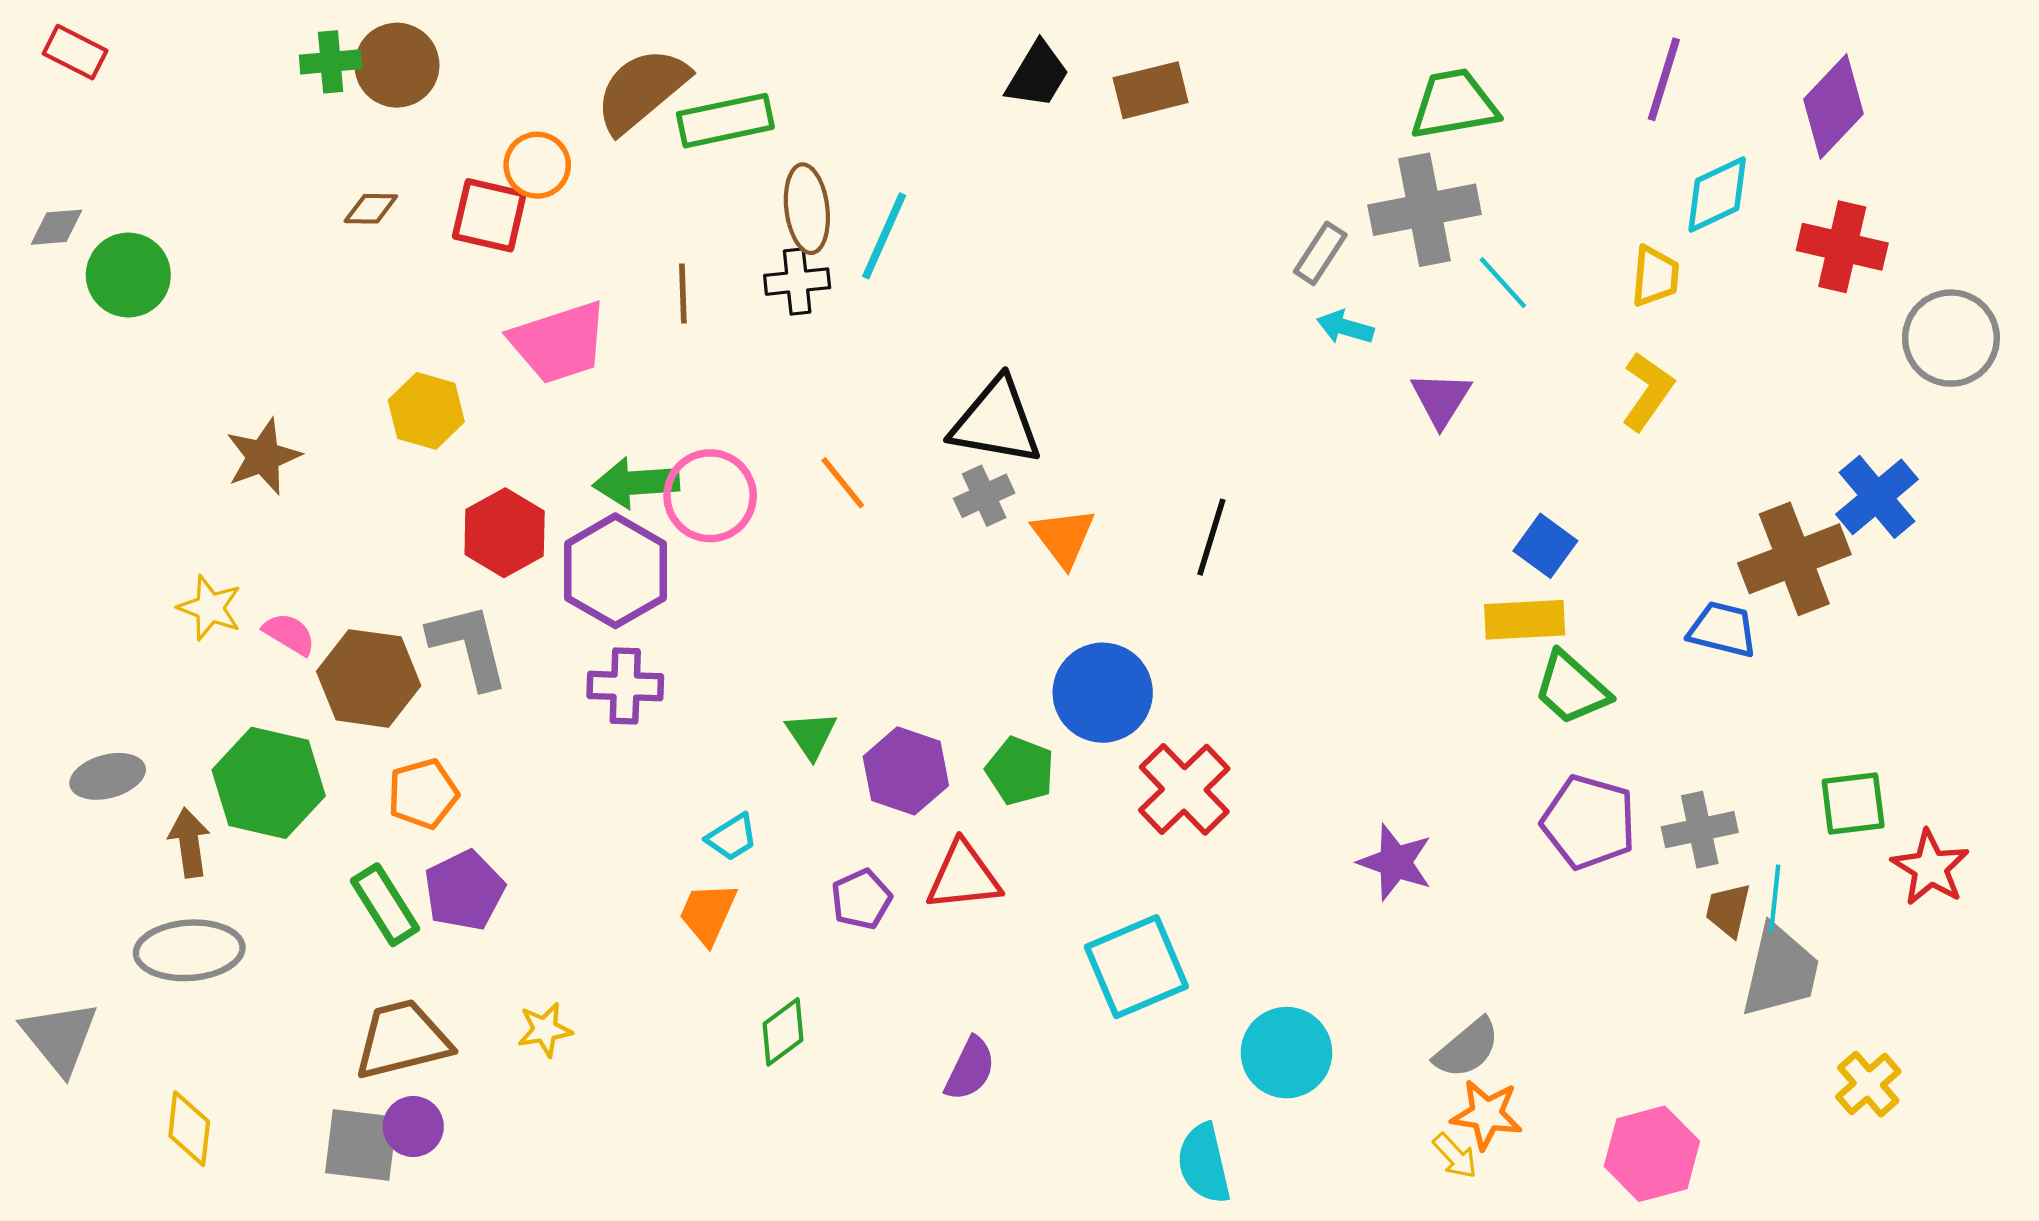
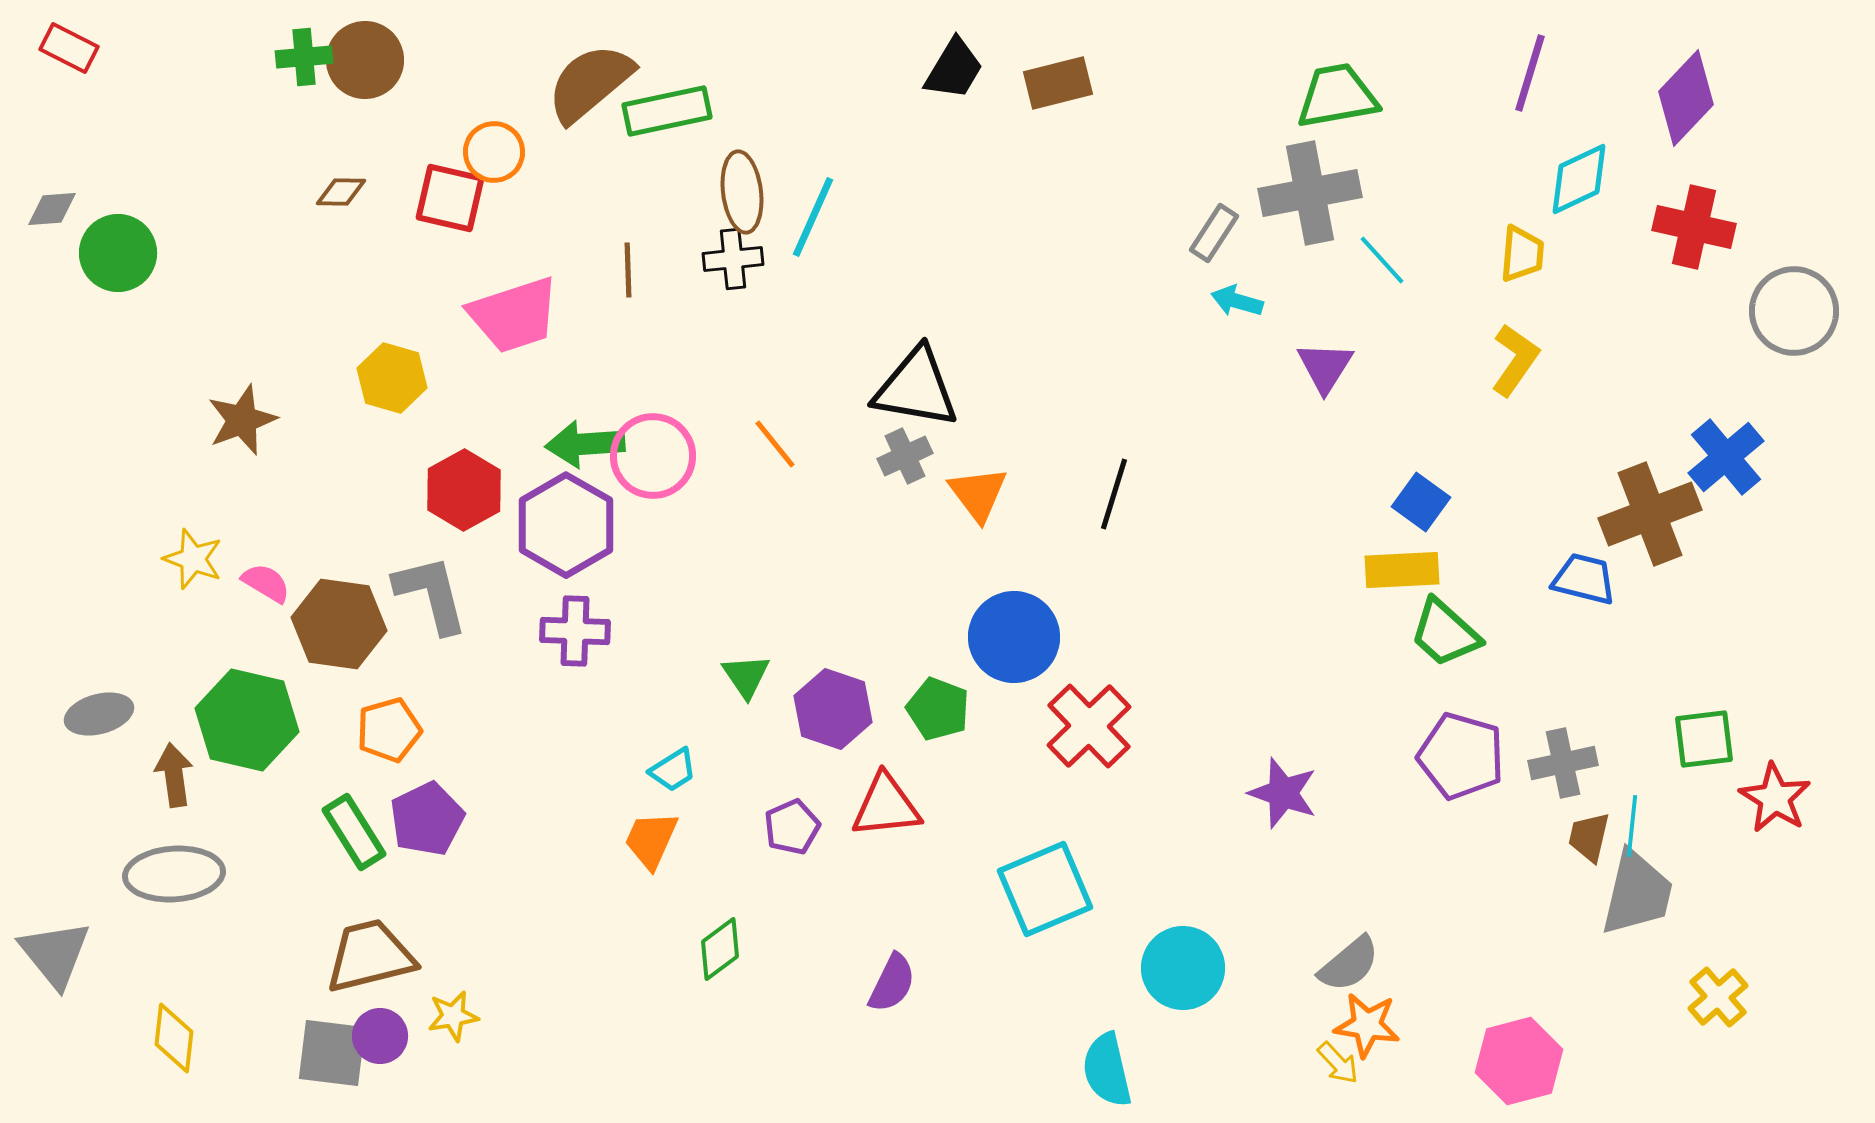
yellow star: (545, 1030) -> (453, 1016), moved

